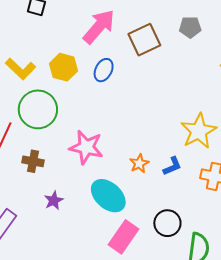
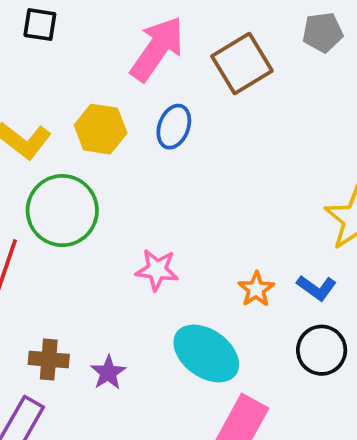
pink star: (86, 147) -> (157, 270), size x0.7
brown cross: (33, 161) -> (49, 359), moved
blue L-shape: (172, 166) -> (317, 288), turned 65
black circle: (167, 223) -> (322, 350), moved

